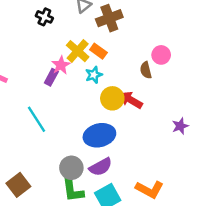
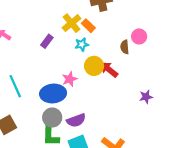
pink star: (61, 65) -> (70, 79), moved
cyan line: (37, 119) -> (15, 86), moved
blue ellipse: (99, 135) -> (53, 94), moved

